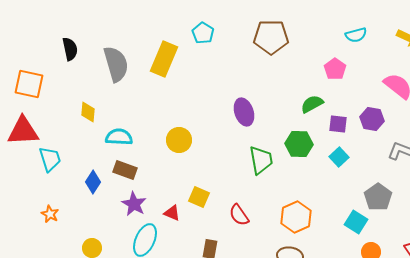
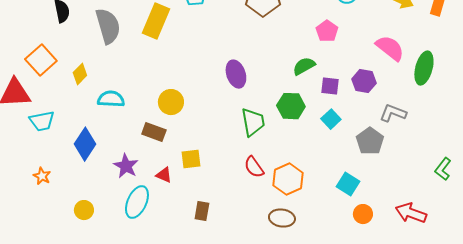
orange square: (29, 84) -> (41, 60), moved, turned 36
yellow diamond: (88, 112) -> (80, 74), turned 40
cyan trapezoid: (50, 159) -> (42, 121), turned 96
brown rectangle: (125, 170) -> (154, 132), moved
blue diamond: (93, 182) -> (85, 144), size x1.4
yellow square: (199, 197) -> (191, 159), turned -30
gray pentagon: (378, 197) -> (370, 141), moved
red semicircle: (239, 215) -> (254, 167), moved

